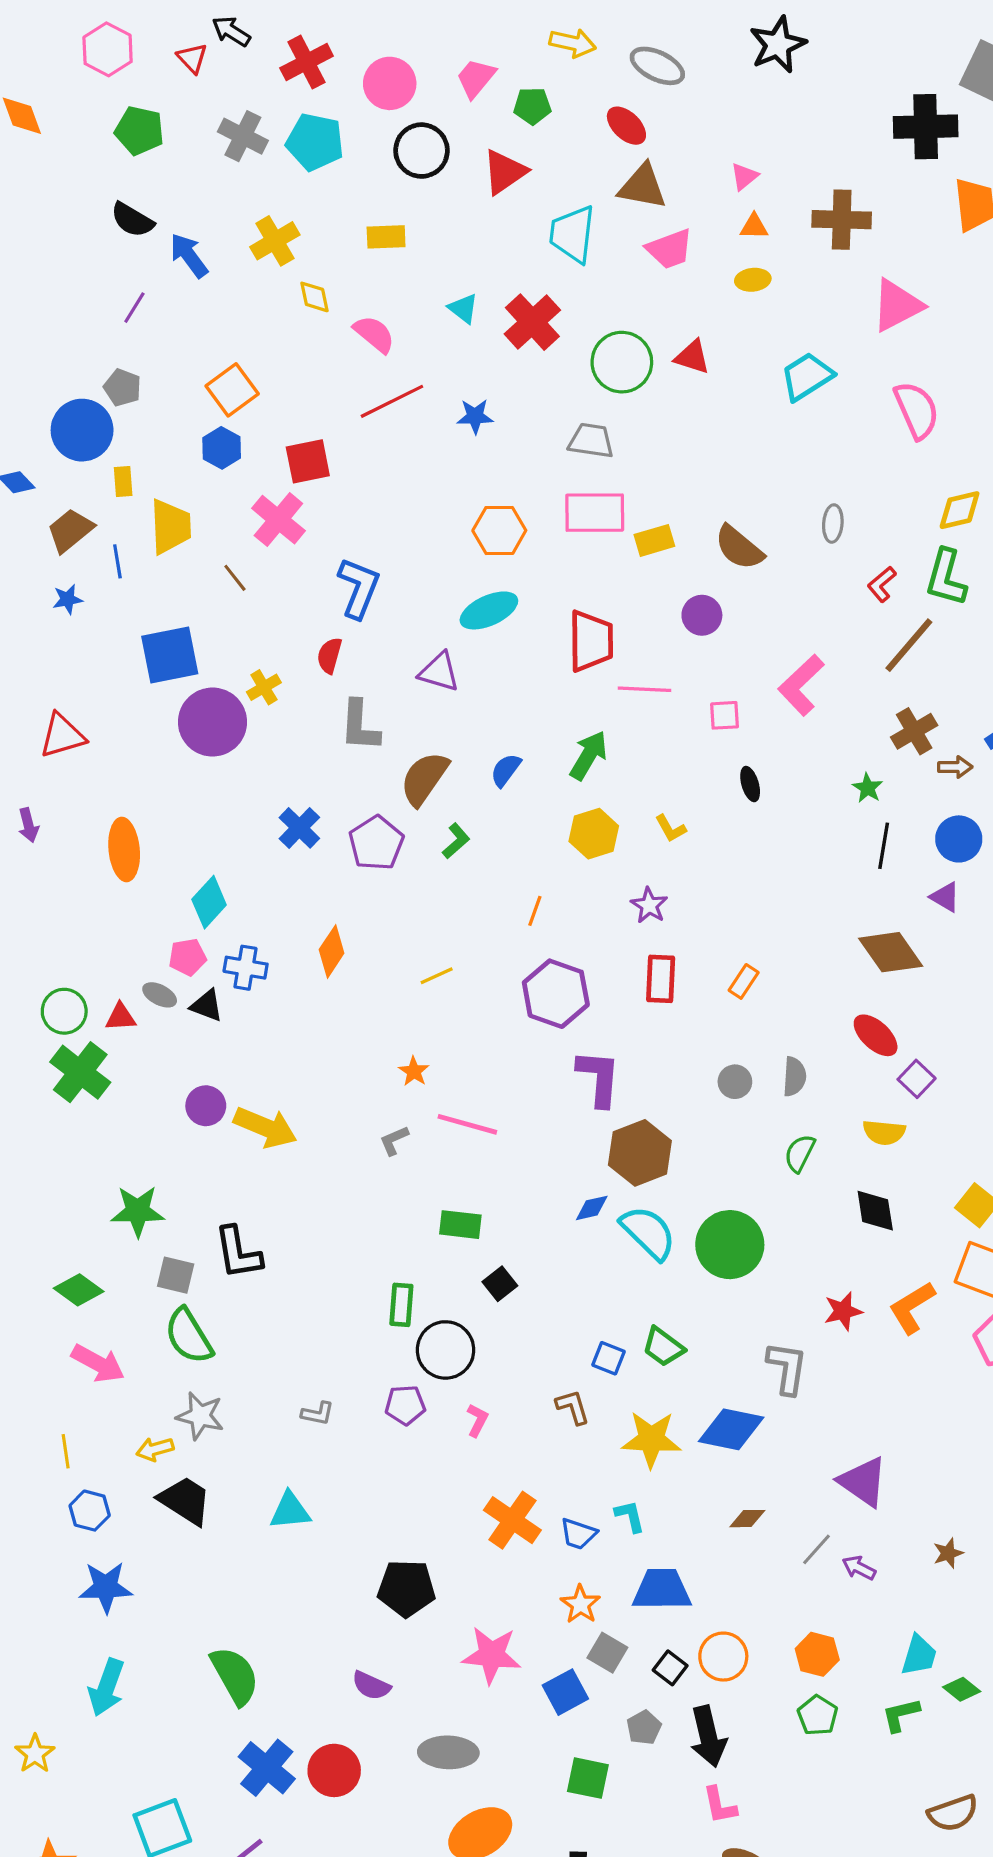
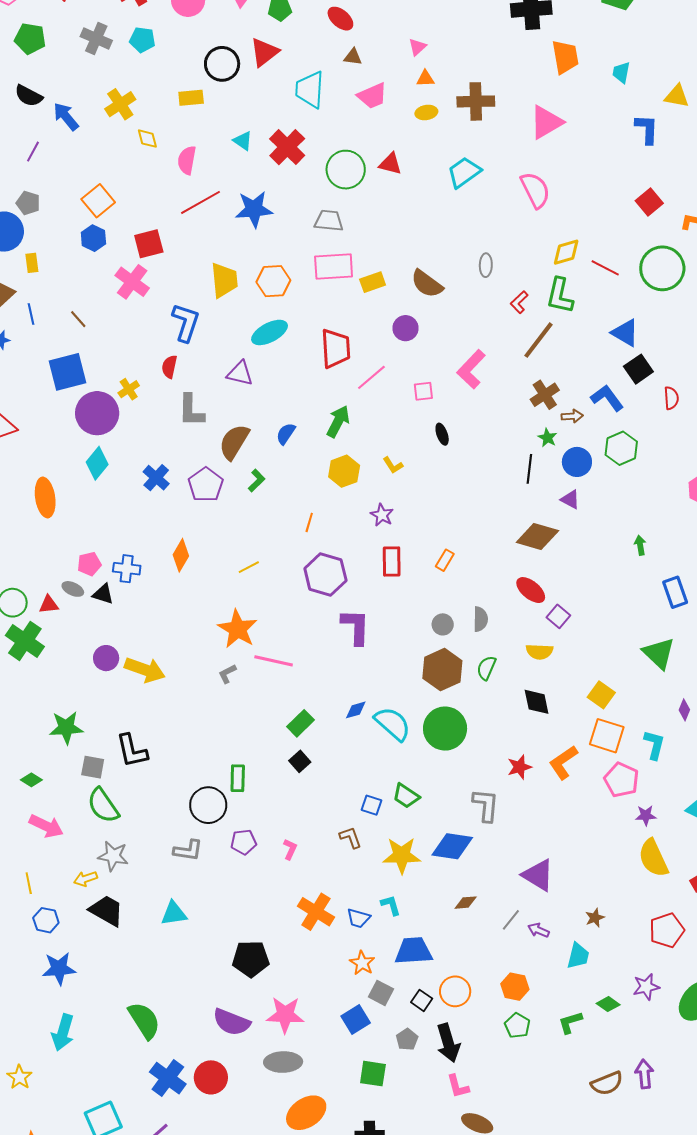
cyan pentagon: (315, 142) -> (142, 40), size x0.7
black circle: (421, 151) -> (222, 64), moved
brown triangle: (643, 187) -> (353, 57), size x0.6
brown cross: (842, 220) -> (476, 101), moved
pink triangle: (897, 305) -> (546, 122), moved
pink semicircle: (374, 334) -> (187, 160), turned -116
blue star: (475, 416) -> (254, 209), size x1.6
yellow trapezoid: (170, 527) -> (224, 280), moved
brown line: (235, 578) -> (78, 319), moved
pink line: (644, 689) -> (371, 377), turned -40
green star: (868, 788) -> (547, 438), moved
cyan diamond: (209, 902) -> (97, 463), moved
brown diamond: (891, 952) -> (537, 537), turned -36
orange star: (414, 1071) -> (238, 629), size x2.0
brown hexagon: (640, 1153) -> (442, 670), moved
green rectangle: (460, 1225) -> (300, 723), moved, turned -48
green diamond: (79, 1290) -> (31, 780), size x0.7
black circle: (446, 1350) -> (208, 805), moved
gray L-shape: (318, 1413) -> (188, 850), size x1.4
pink star: (492, 1655) -> (285, 1015), moved
cyan trapezoid: (919, 1655) -> (578, 956), moved
purple semicircle: (371, 1686) -> (232, 1022), size x1.5

